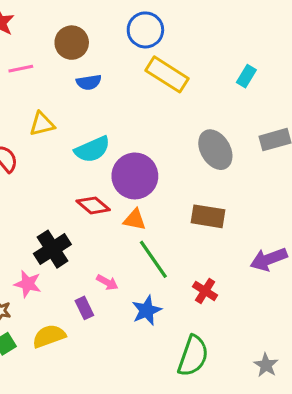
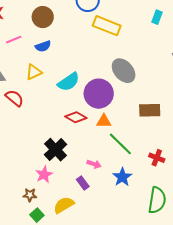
blue semicircle: (89, 82) -> (43, 46), moved
gray ellipse: (215, 150) -> (124, 71), moved
pink star: (28, 284) -> (44, 175), turned -30

